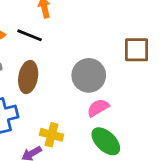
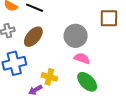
brown ellipse: (28, 77) -> (33, 37), turned 30
pink semicircle: (98, 108) -> (82, 58), turned 49

